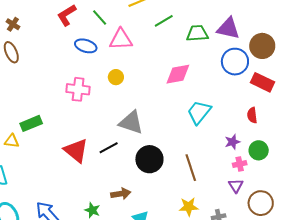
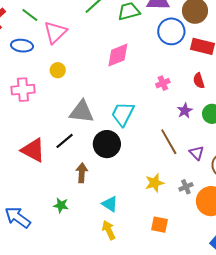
pink triangle: (121, 39) -> (55, 32), turned -30
cyan trapezoid: (199, 112) -> (123, 114), moved
pink cross: (240, 164) -> (163, 83), moved
brown line: (191, 168) -> (169, 142), moved
brown arrow: (121, 194) -> (82, 173), moved, turned -66

